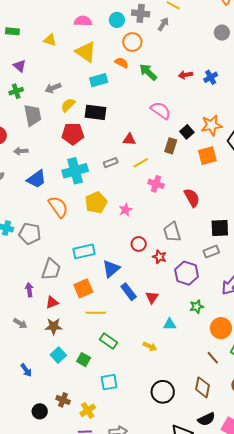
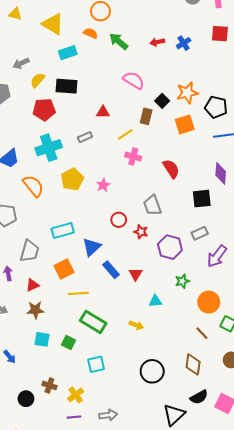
yellow line: (141, 163) -> (125, 134), moved
gray rectangle: (211, 252) -> (200, 233), moved
green rectangle: (109, 341) -> (93, 322), size x1.4
cyan square: (58, 355) -> (42, 339), turned -35

